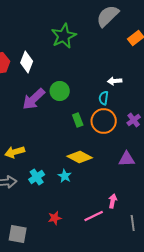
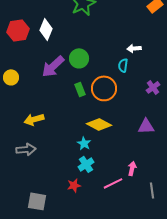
green rectangle: (78, 120) -> (80, 89), moved
orange circle: (104, 121) -> (104, 88), moved
cyan cross: (37, 177) -> (86, 164), moved

